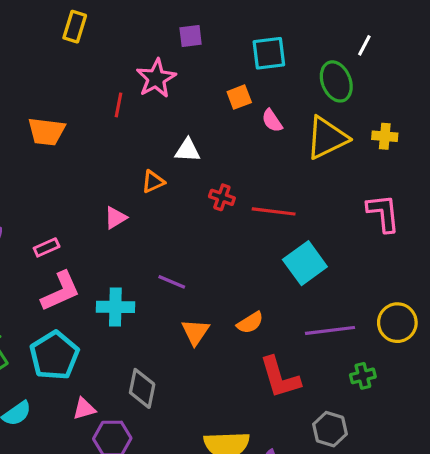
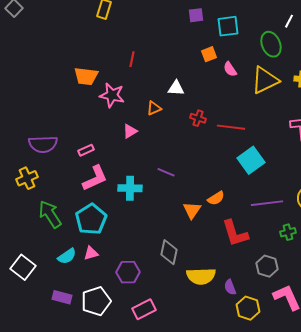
purple square: (191, 36) -> (196, 15), moved
pink star: (156, 78) -> (112, 95), moved, turned -30
orange triangle: (195, 332) -> (192, 210), moved
gray diamond: (142, 388) -> (169, 252), moved
pink triangle: (84, 409) -> (91, 253), moved

